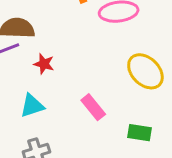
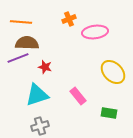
cyan triangle: (32, 106) -> (37, 95), size x1.4

